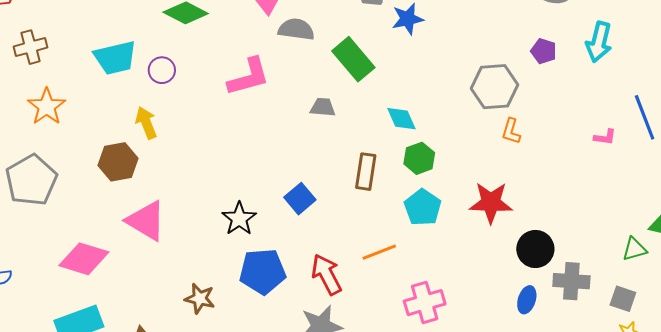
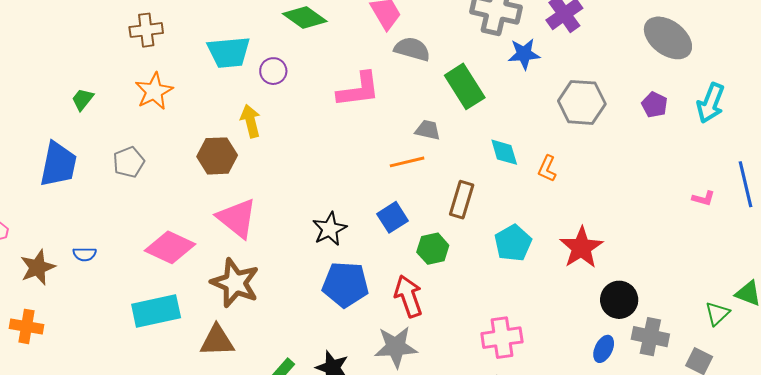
gray hexagon: (494, 87) -> (582, 102), moved
orange L-shape: (511, 131) -> (547, 169), moved
green hexagon: (419, 158) -> (433, 249), moved
gray pentagon: (31, 180) -> (129, 162), size x0.6
red star: (491, 203) -> (581, 248), turned 30
green triangle: (634, 249) -> (717, 314), turned -36
orange line: (379, 252) -> (407, 162), moved
brown star: (200, 298) -> (235, 283), moved, size x1.6

